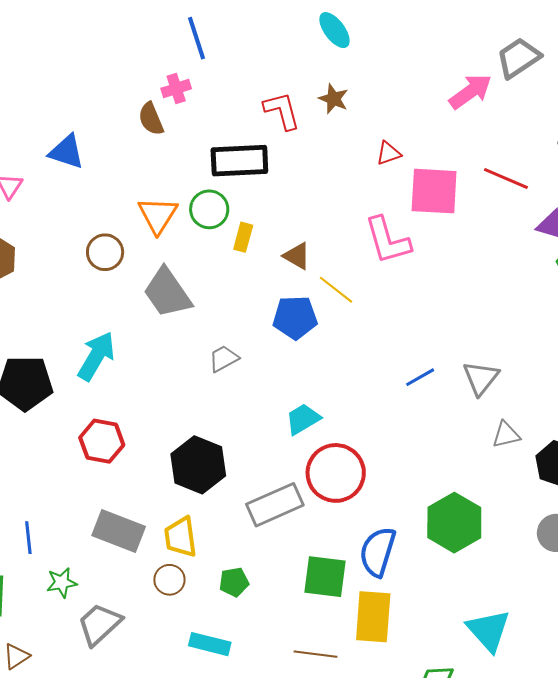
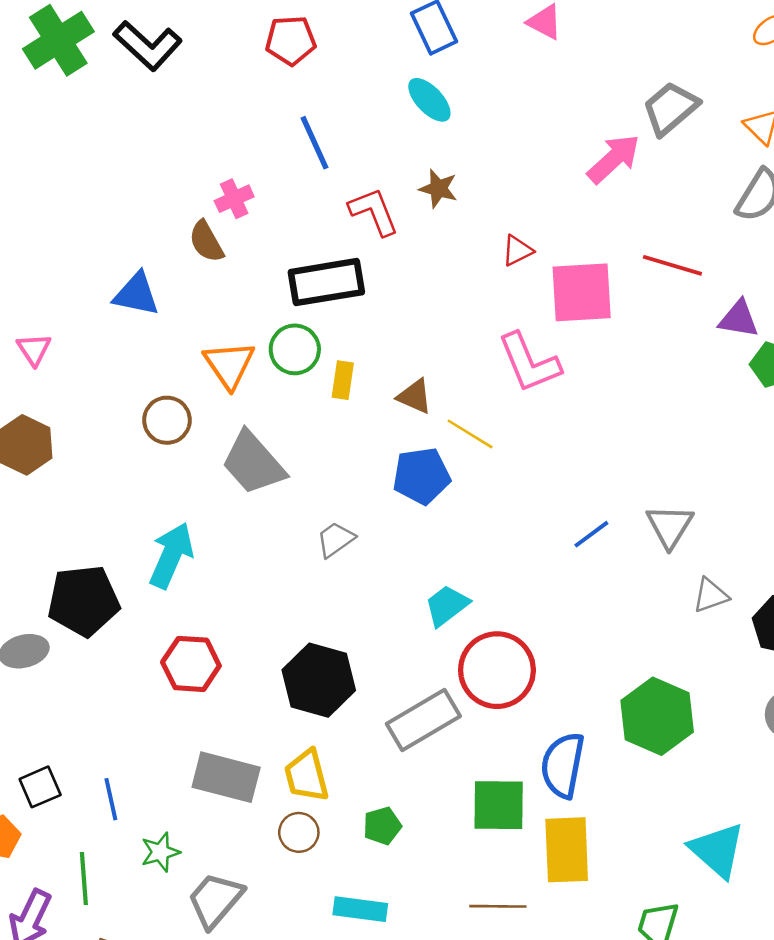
blue line: (196, 38) -> (315, 143), moved
blue triangle: (67, 152) -> (136, 294), moved

